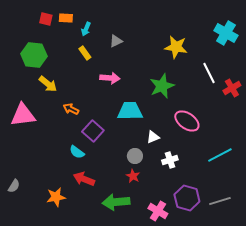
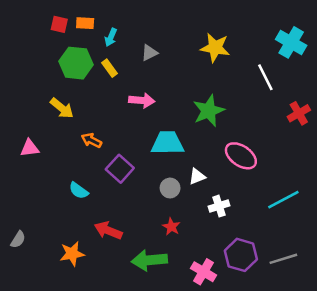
yellow star: (176, 47) -> (215, 48), moved
green hexagon: (34, 55) -> (76, 63), moved
white line: (209, 73) -> (265, 77), moved
pink triangle: (23, 115) -> (30, 148), size x0.6
cyan semicircle: (77, 152) -> (79, 191), moved
gray circle: (135, 156) -> (170, 188), moved

